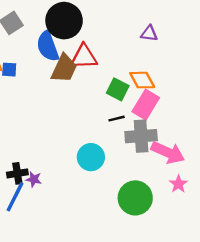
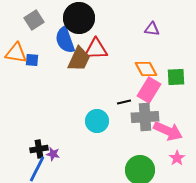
green square: (118, 89) -> (176, 77), moved, turned -30
cyan circle: (91, 157) -> (97, 121), moved

